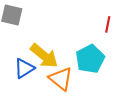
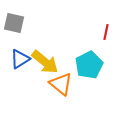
blue triangle: (24, 68) -> (20, 59), moved

